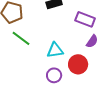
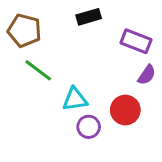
cyan triangle: (55, 50) -> (75, 99), moved

